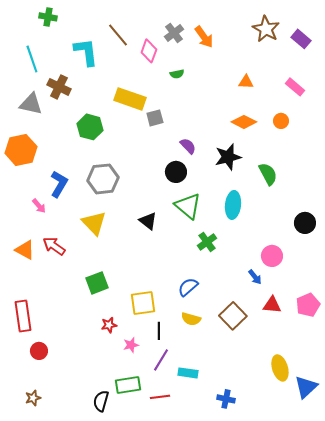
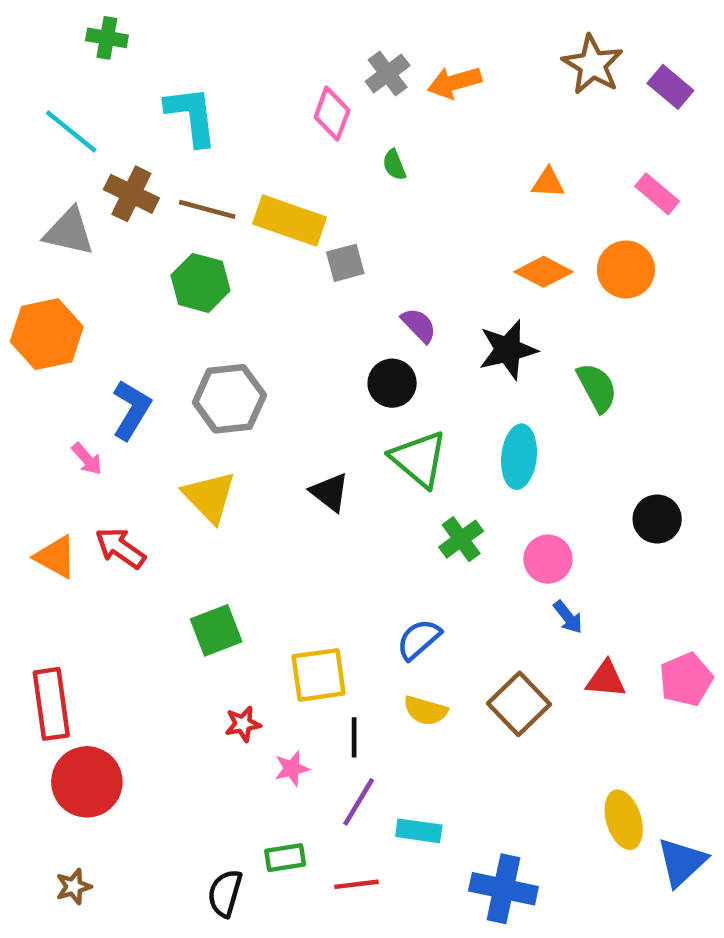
brown line: (118, 35) -> (207, 209), moved, turned -35
orange arrow: (204, 37) -> (454, 82), turned 110
cyan line: (32, 59) -> (71, 131), turned -32
green semicircle: (177, 74) -> (394, 165), turned 80
orange circle: (281, 121) -> (626, 270), size x1.6
black circle: (305, 223) -> (657, 519), moved
pink circle: (272, 256) -> (548, 559), moved
red circle: (39, 351) -> (87, 782), size x1.8
green rectangle: (128, 385) -> (285, 858), size x0.7
blue cross: (226, 399) -> (503, 889), size x1.6

